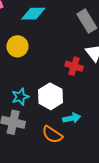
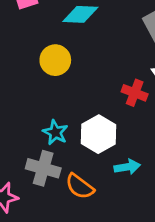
cyan star: (20, 97) -> (55, 132), turned -30
orange semicircle: (52, 135) -> (80, 186), moved

